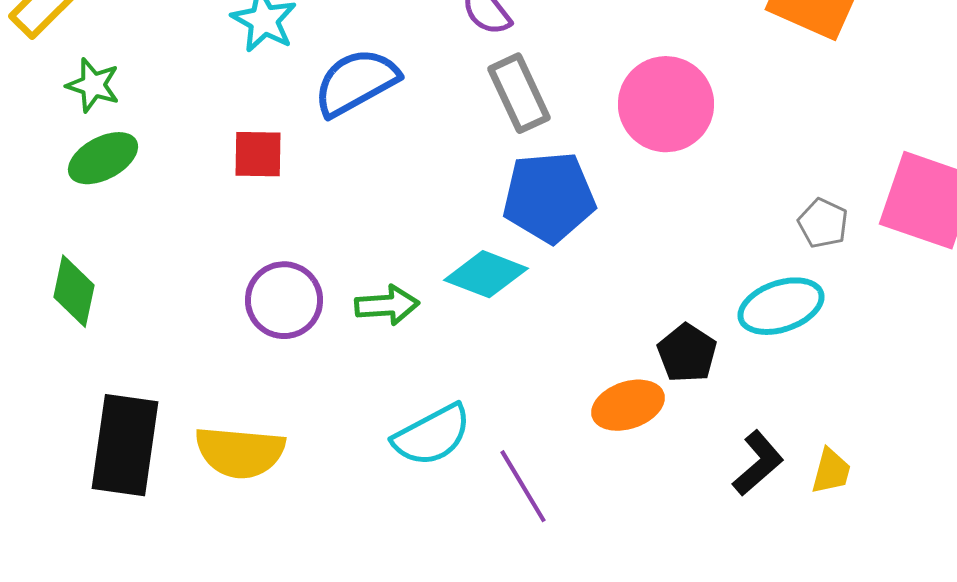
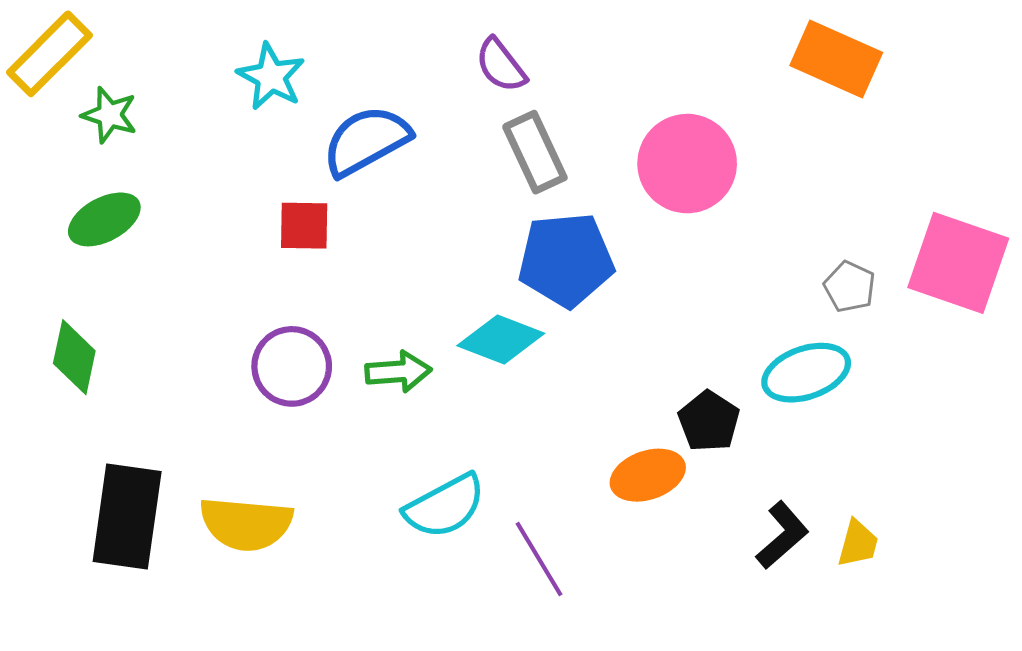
green star: (93, 85) -> (110, 115), moved
red square: (258, 154) -> (304, 226), moved

